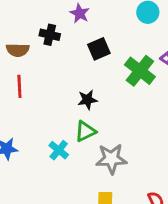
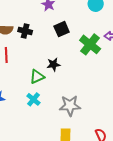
black cross: (50, 35) -> (25, 31), moved
green triangle: (85, 131) -> (37, 77), moved

